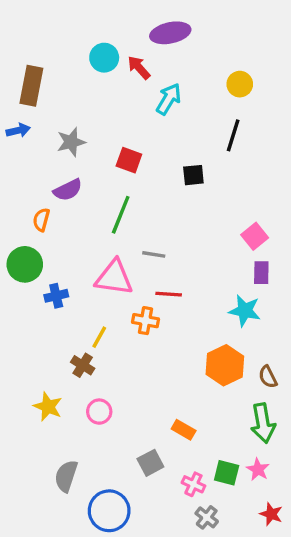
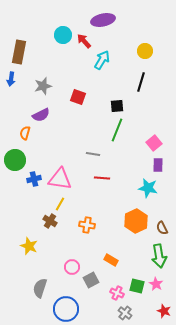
blue arrow: (18, 130) -> (11, 79), turned 112
green line: (121, 215) -> (117, 130), moved
pink triangle: (114, 278) -> (60, 179), moved
orange cross: (146, 321) -> (87, 225), moved
pink circle: (99, 412) -> (72, 267), moved

